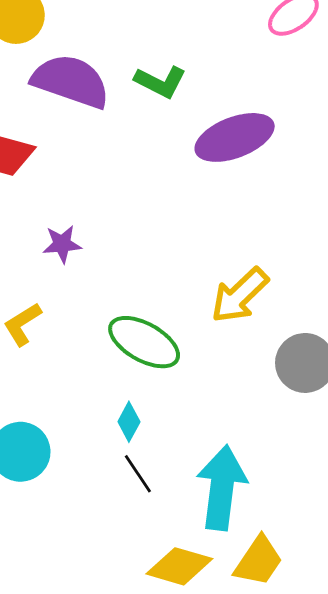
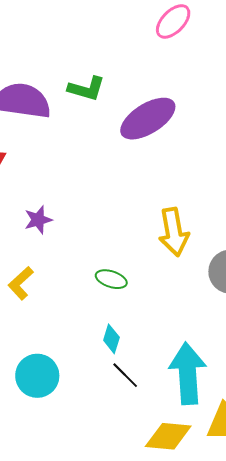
yellow arrow: (240, 295) -> (174, 232), turned -45
green ellipse: (144, 342) -> (111, 279), size x0.6

